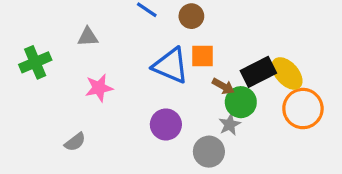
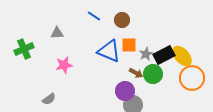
brown arrow: (223, 86) -> (136, 73), moved
purple circle: (166, 124) -> (125, 91), moved
gray star: (230, 124) -> (146, 54), moved

